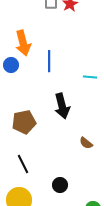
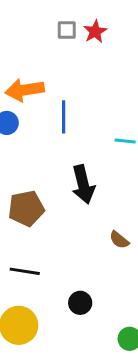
orange arrow: (23, 43) -> (25, 90), turned 95
black line: (23, 164) -> (25, 271), turned -54

